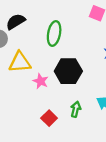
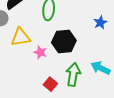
green arrow: (76, 109) -> (73, 74), size x1.6

